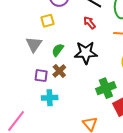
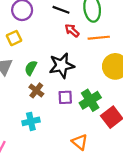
red arrow: (89, 23) -> (72, 31), moved
purple square: (41, 76) -> (65, 97), moved

